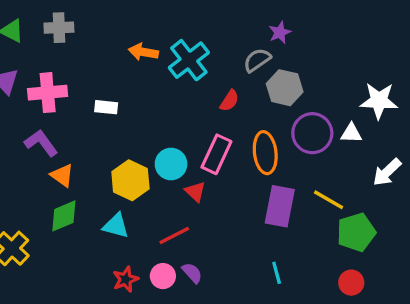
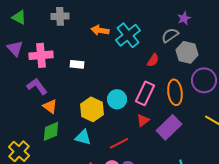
gray cross: (59, 28) -> (60, 16), moved
red triangle: (195, 192) -> (143, 120), moved, turned 40
purple rectangle: (280, 206) -> (169, 127), moved, turned 35

